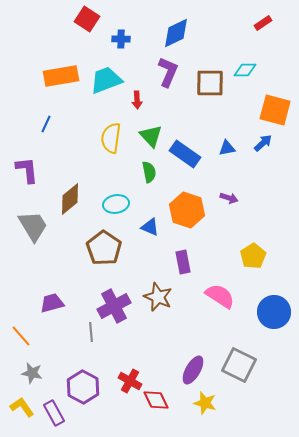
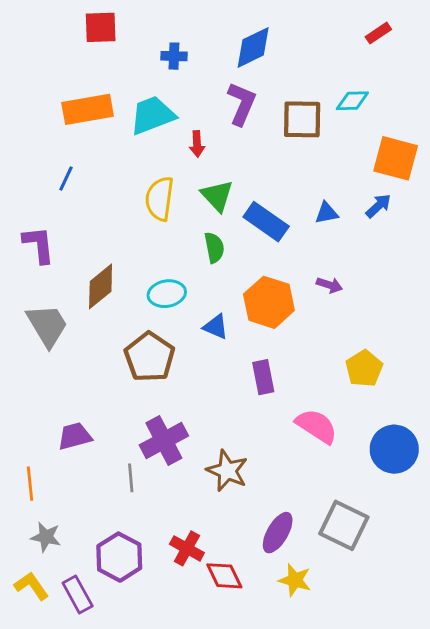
red square: (87, 19) -> (101, 27), moved, turned -35
brown star: (158, 297) -> (227, 471), moved
orange line: (21, 336) -> (30, 484), turned 35

